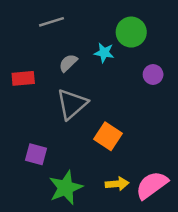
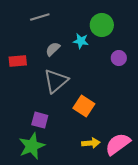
purple square: (36, 154) -> (40, 120), moved
green star: (66, 188) -> (32, 146), moved

